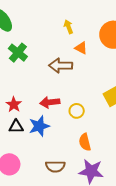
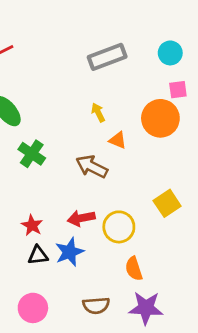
brown arrow: (61, 66) -> (92, 167), turned 30
yellow circle: (77, 111) -> (119, 227), size x1.5

